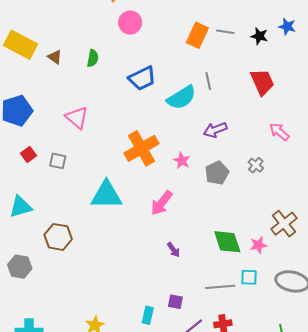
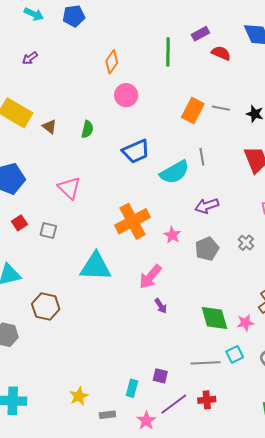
purple arrow: (173, 250) -> (161, 306), moved
cyan square: (249, 277) -> (235, 354), turned -30

